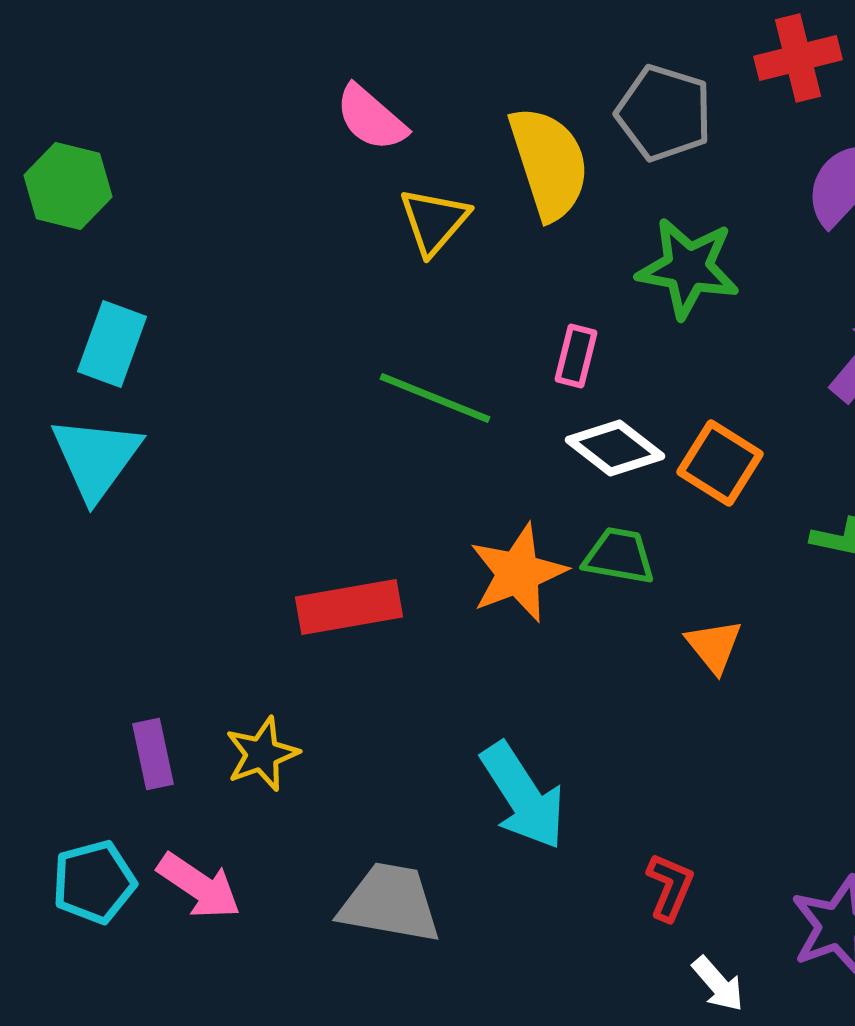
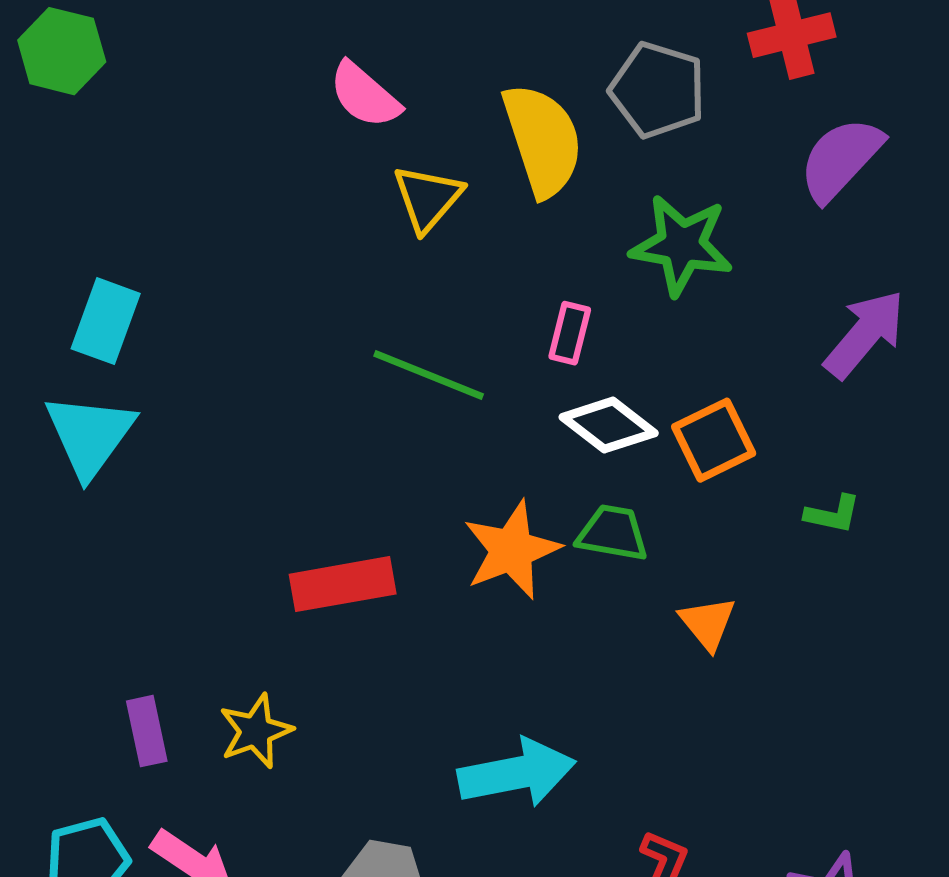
green hexagon: (68, 186) -> (62, 51), moved
orange square: (720, 463) -> (714, 440), turned 32
cyan arrow: (523, 796) -> (517, 773), turned -68

